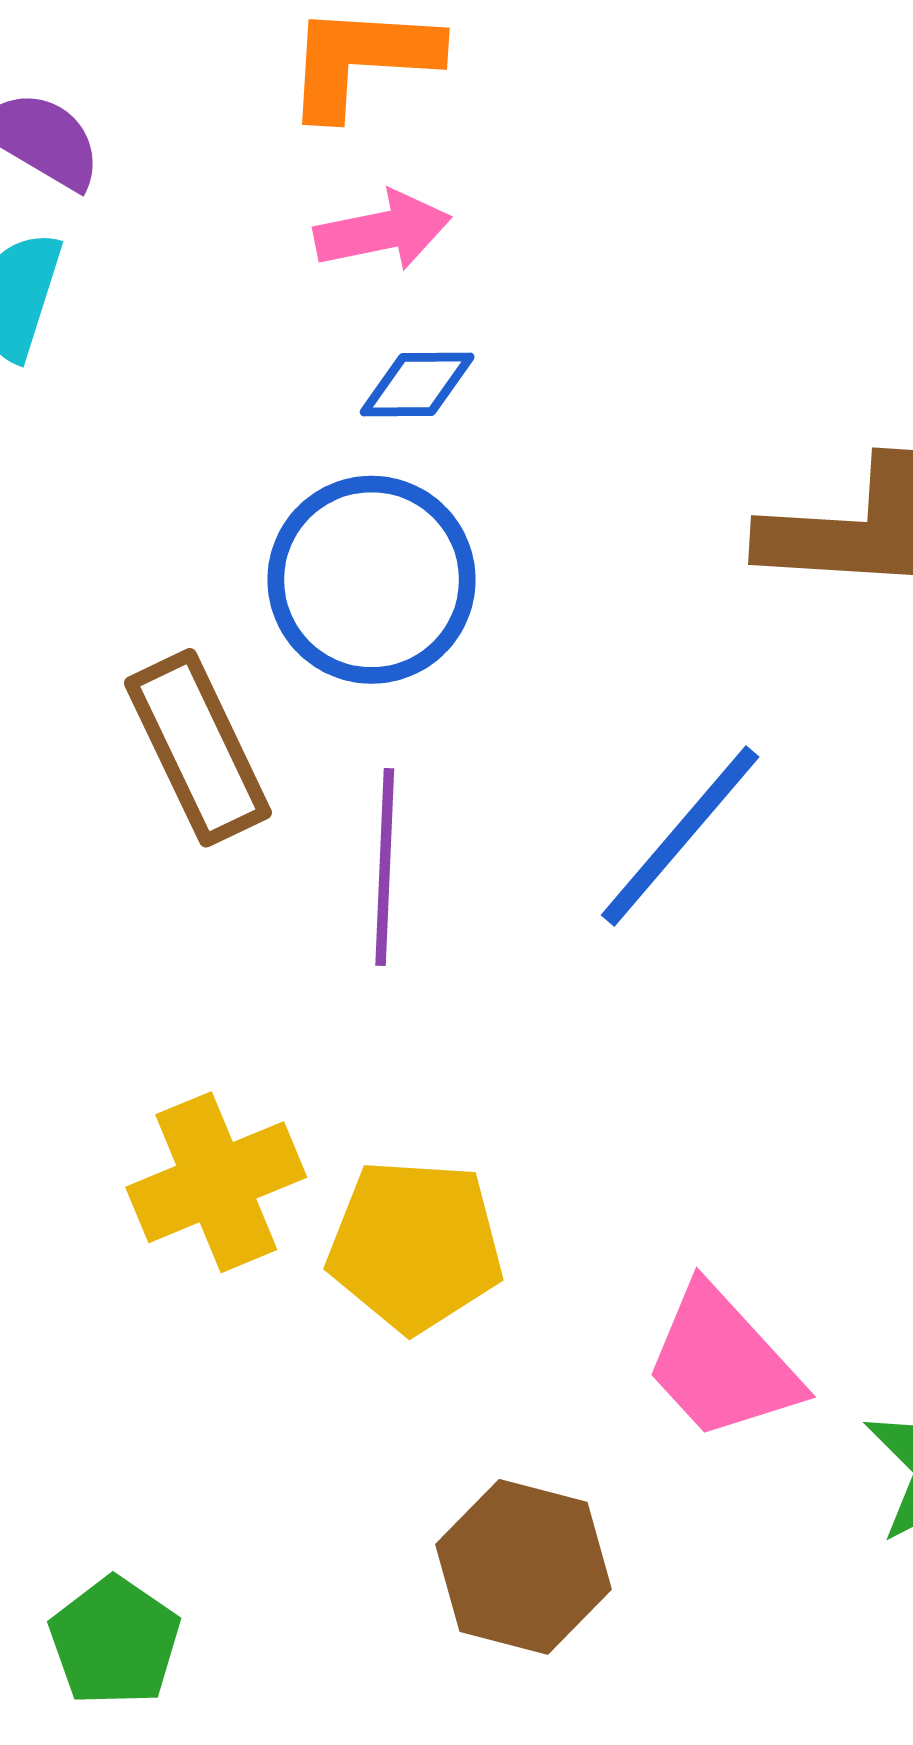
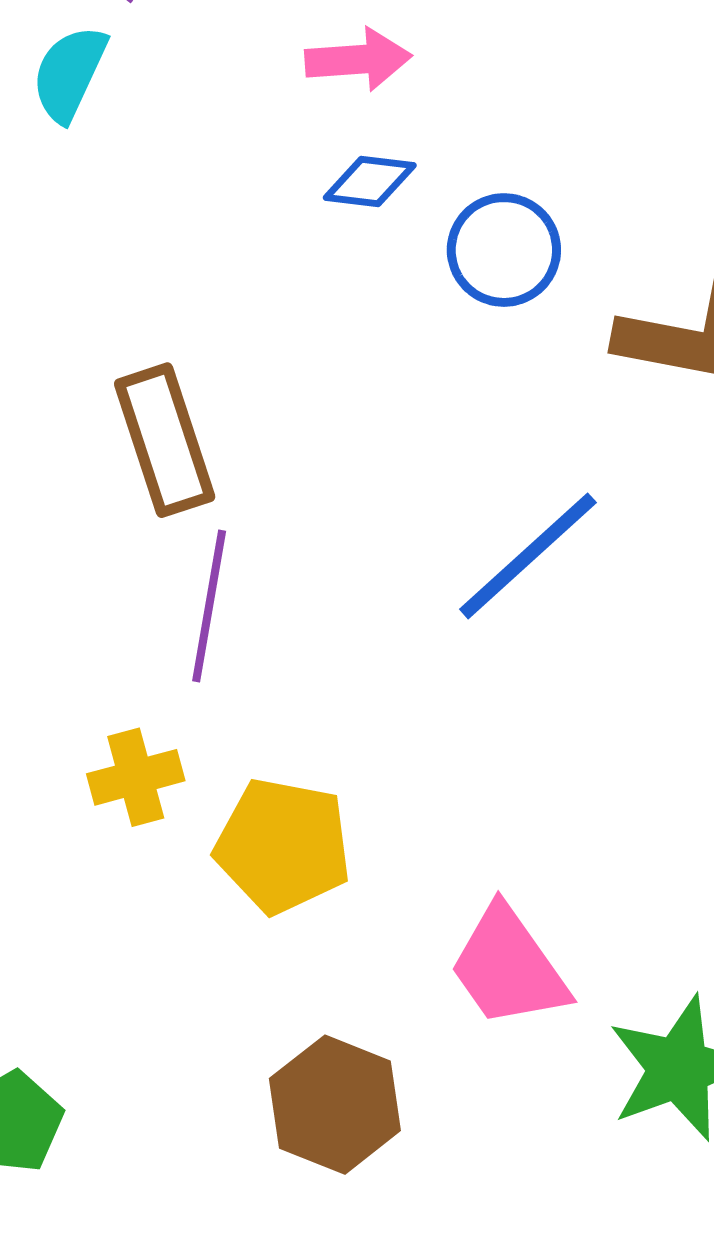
blue circle: (372, 580) -> (504, 250), moved, size x0.7
purple line: (385, 867) -> (209, 606), moved
yellow cross: (216, 1182) -> (136, 777), size x0.7

